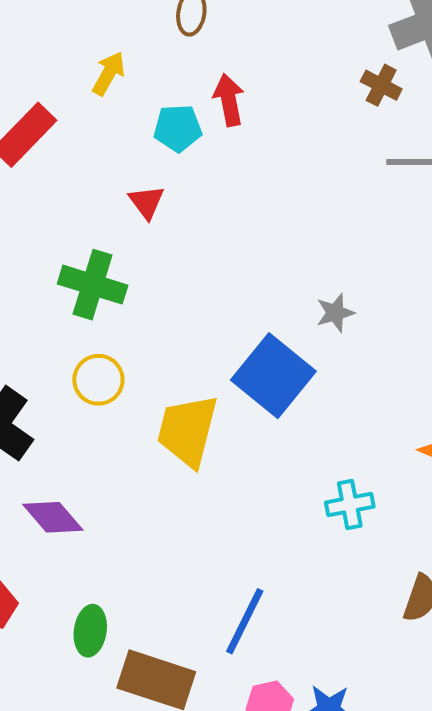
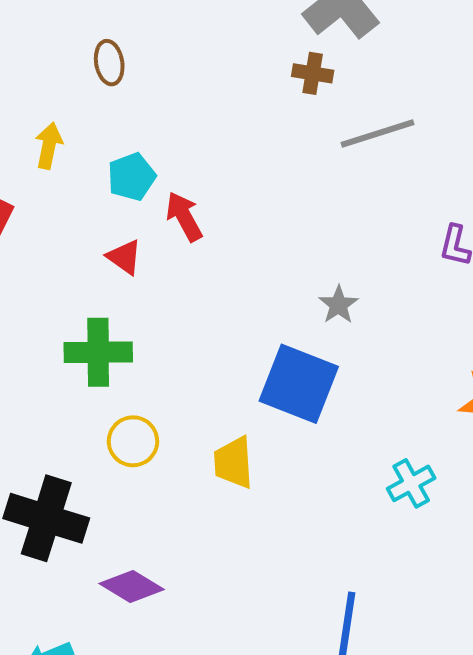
red arrow: (229, 100) -> (184, 217), moved
yellow trapezoid: (187, 431) -> (234, 463), size x0.7

